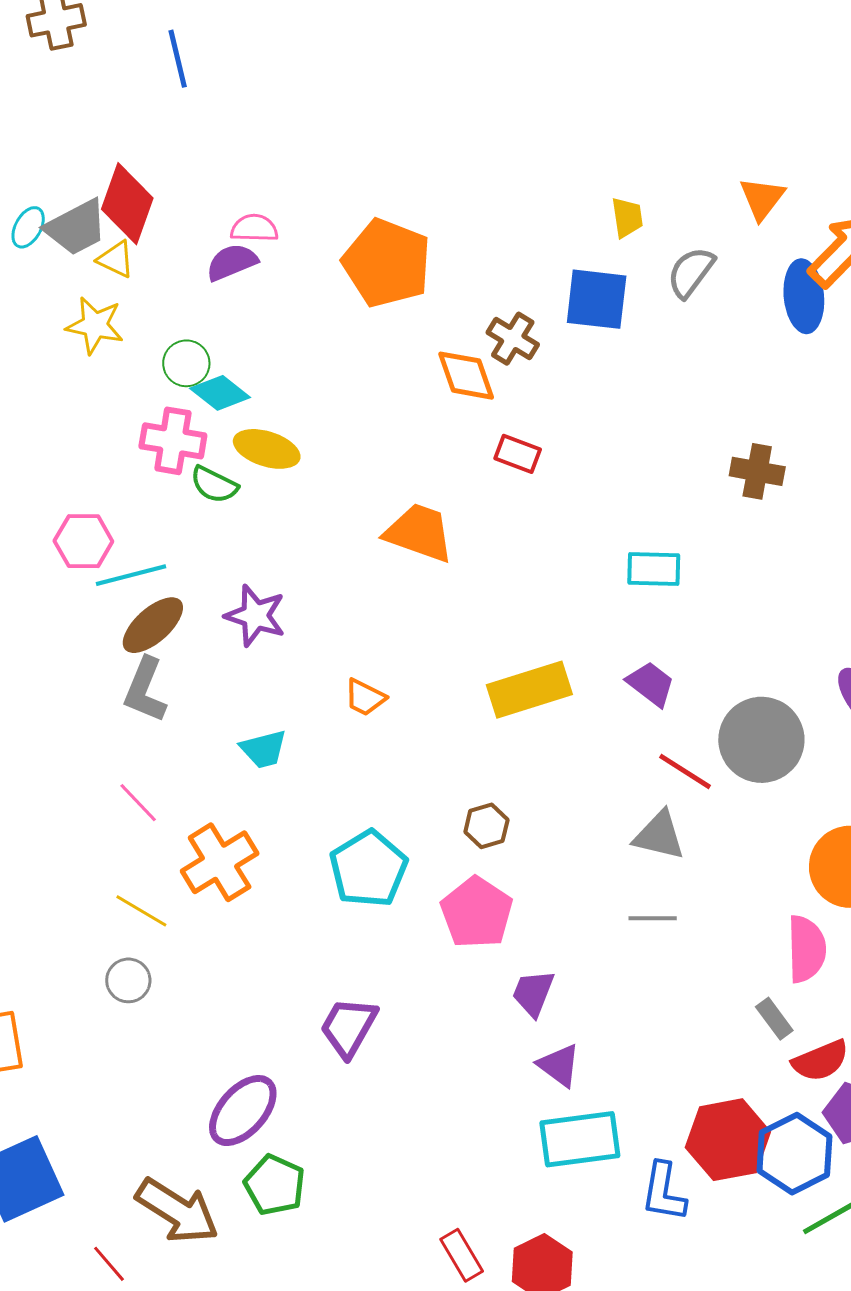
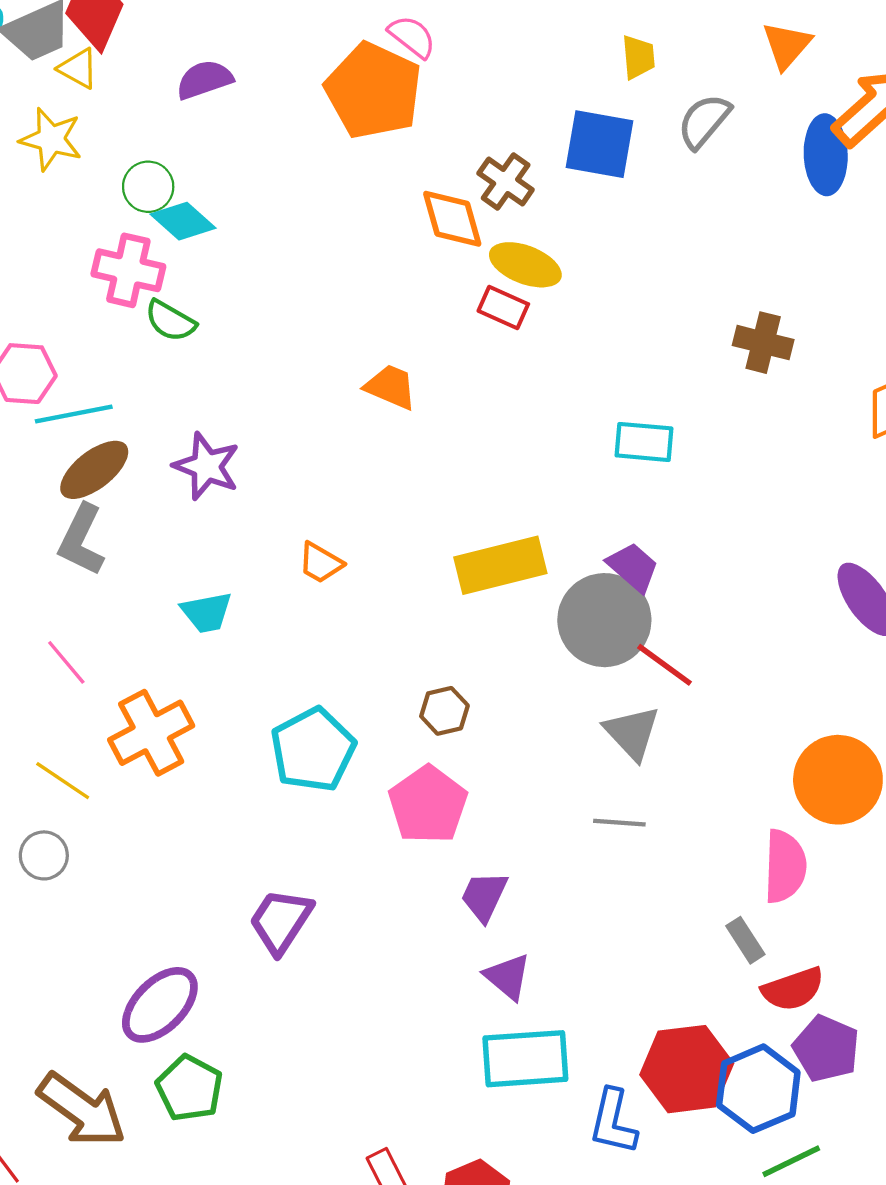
pink semicircle: (254, 228) -> (412, 37), moved, turned 33
yellow ellipse: (267, 449) -> (525, 265), moved
orange trapezoid: (419, 533) -> (391, 387), size x0.7
gray circle: (761, 740) -> (604, 620), moved
gray triangle: (659, 835) -> (632, 733), turned 30

